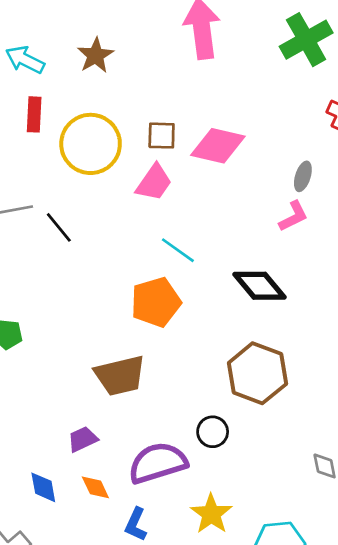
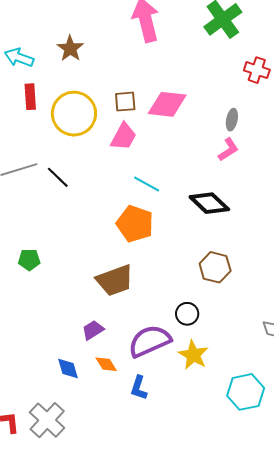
orange pentagon: (156, 302) -> (135, 224), turned -30
brown hexagon: (257, 373) -> (215, 267), size x0.7
yellow star: (211, 514) -> (193, 355), moved

